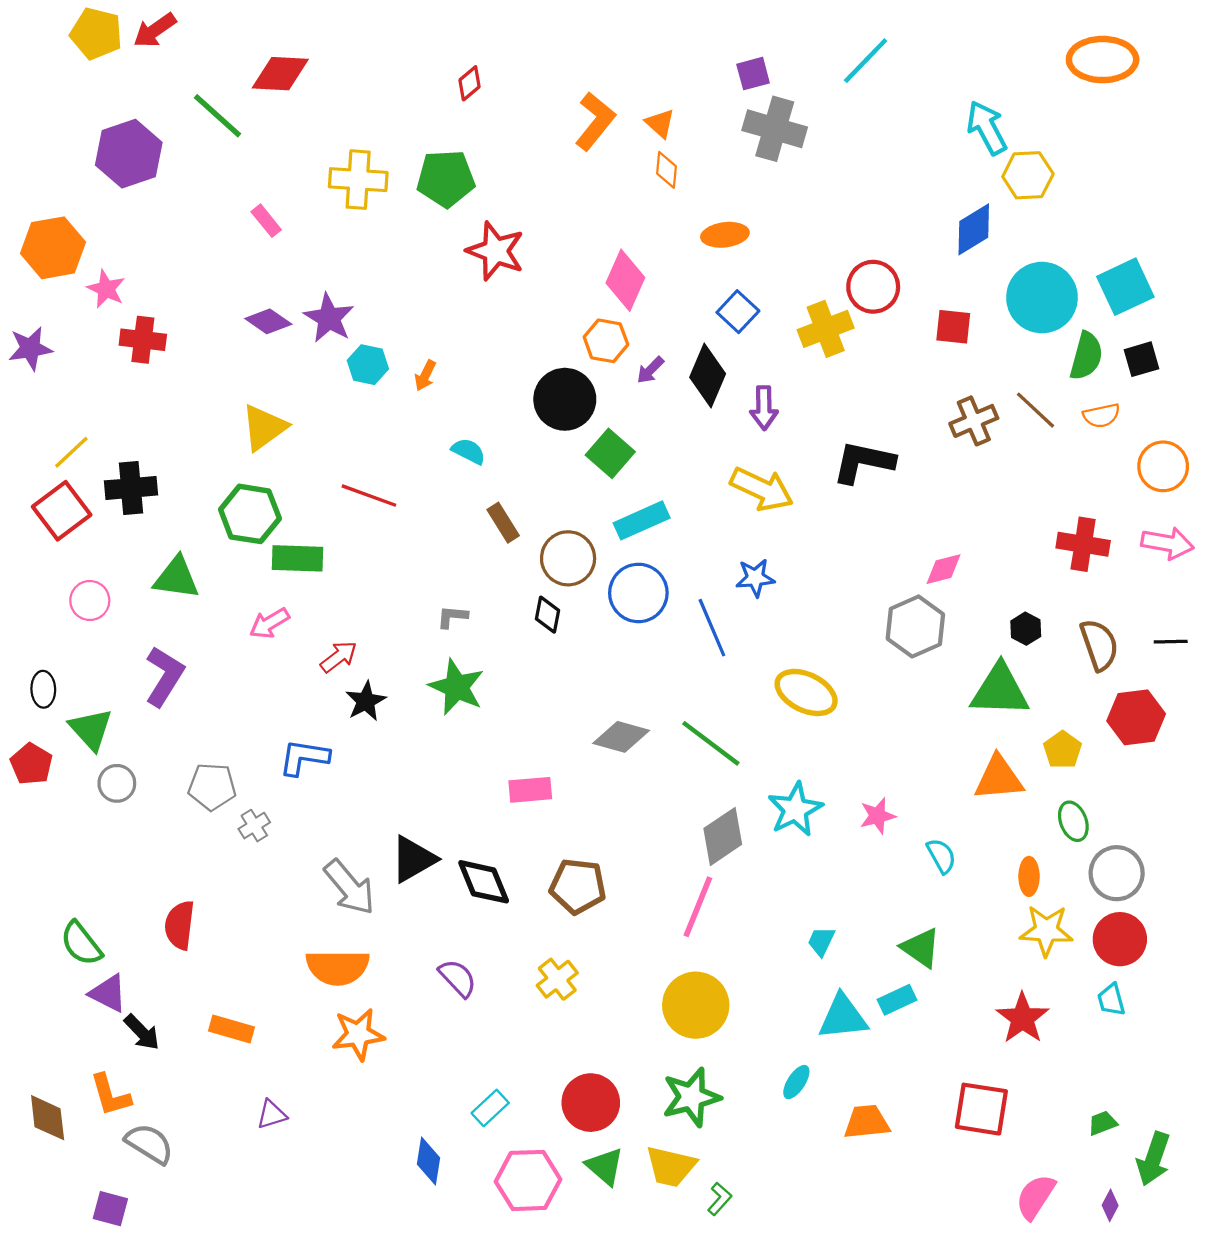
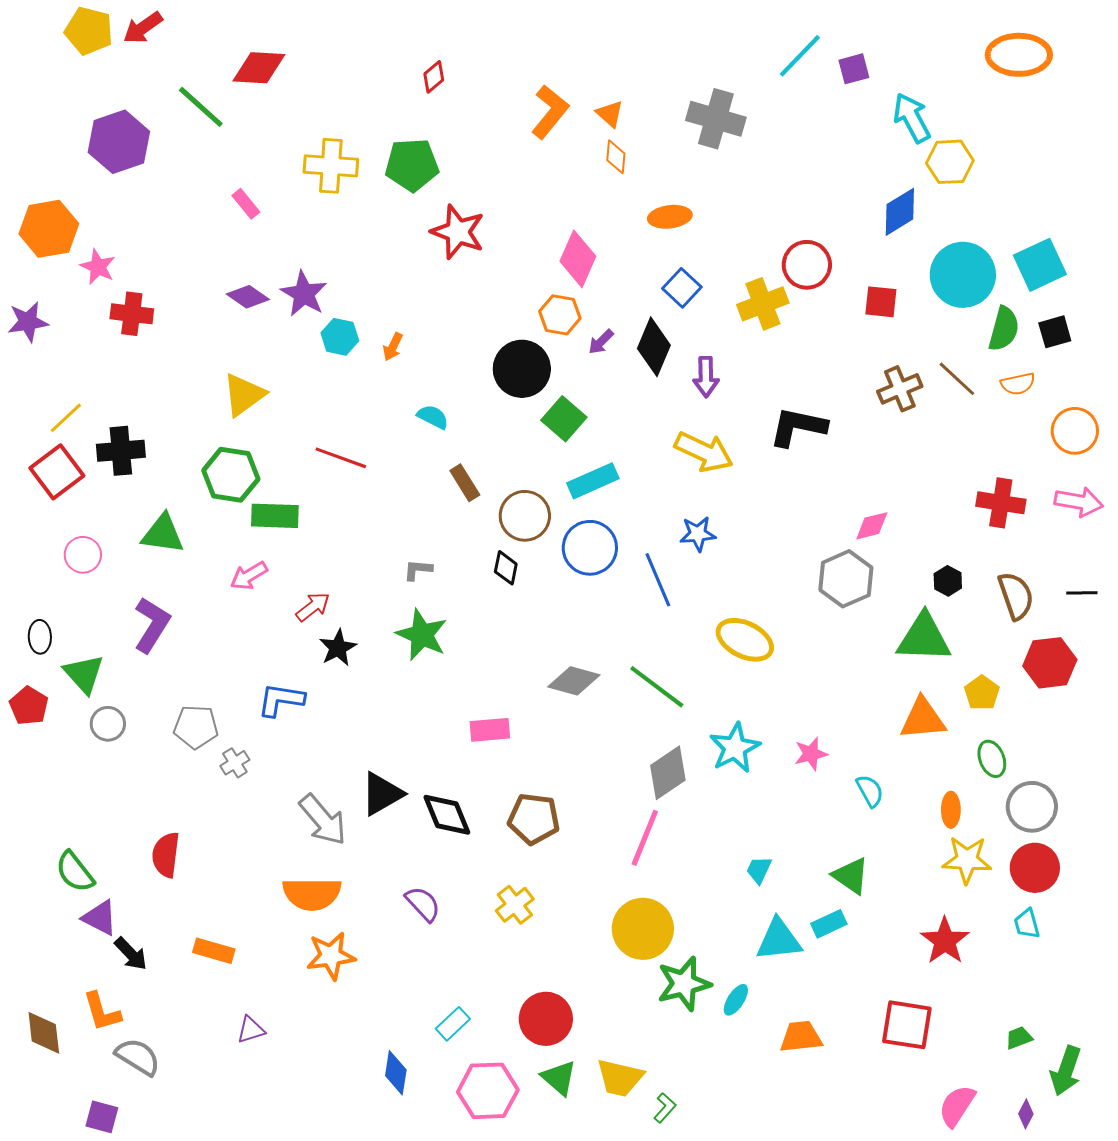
purple square: (753, 74) -> (854, 69), moved
green star: (691, 1097) -> (684, 984), moved

